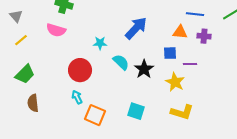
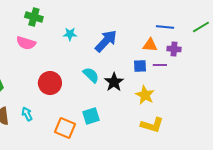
cyan star: (100, 43) -> (70, 34), moved
purple line: (190, 64) -> (160, 65), moved
cyan arrow: (77, 97) -> (27, 114), moved
cyan square: (136, 111) -> (91, 116), moved, turned -36

